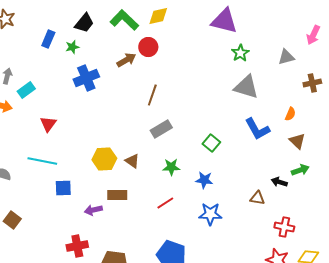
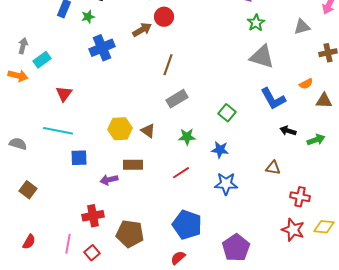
orange semicircle: (290, 114) -> (306, 84), turned 40
brown triangle: (297, 141) -> (324, 101), moved, turned -42
black arrow: (279, 182) -> (288, 131), moved

